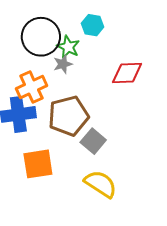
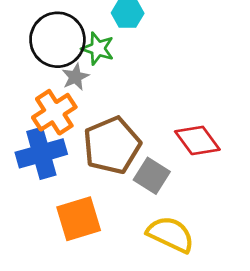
gray star: (63, 64) -> (75, 77), moved
red diamond: (127, 73) -> (197, 140), moved, turned 64

